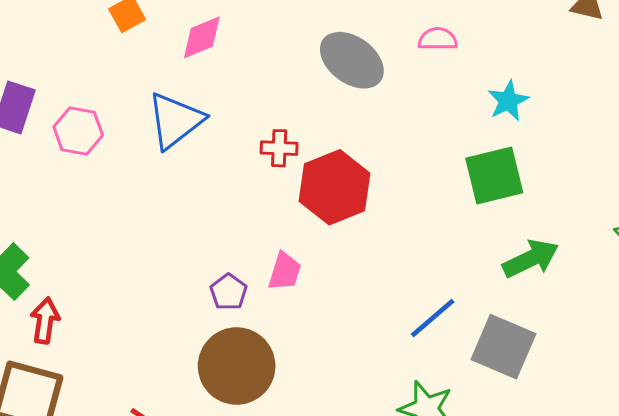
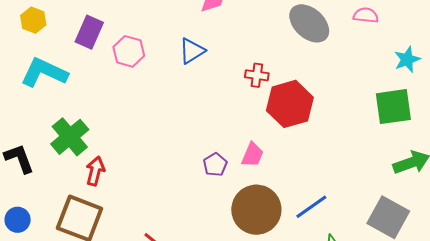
blue triangle: (175, 121) -> (192, 51), size x0.7
blue line: (433, 318) -> (311, 207), moved
brown circle: (237, 366) -> (256, 210), moved

